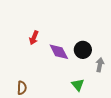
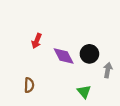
brown semicircle: (22, 88) -> (29, 85), moved

